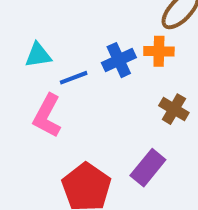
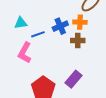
brown cross: (174, 109) -> (78, 40), moved, turned -32

